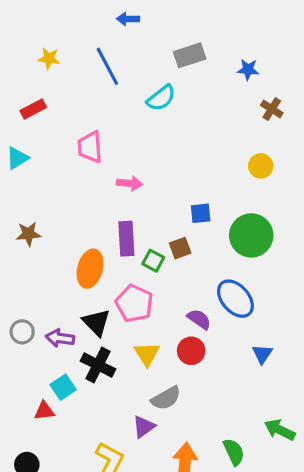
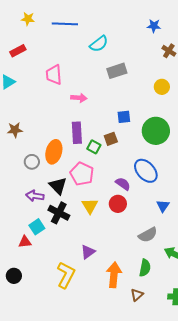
gray rectangle: (190, 55) -> (117, 71), moved
blue line: (107, 66) -> (65, 24), turned -60
gray circle: (22, 332) -> (32, 162), moved
gray semicircle: (166, 398) -> (148, 235), moved
green semicircle: (234, 452) -> (145, 268), turned 36

